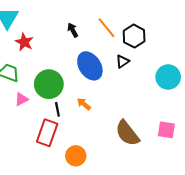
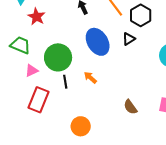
red rectangle: (47, 133) -> (39, 100), moved
brown semicircle: (127, 133) -> (130, 107), size x0.6

